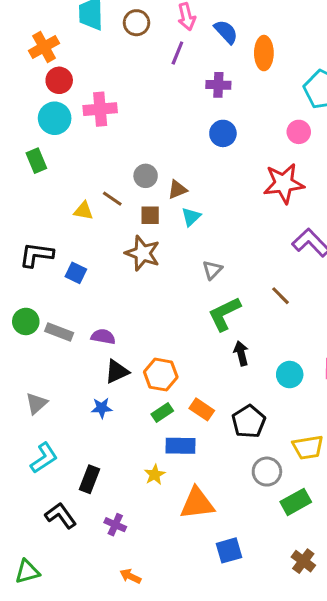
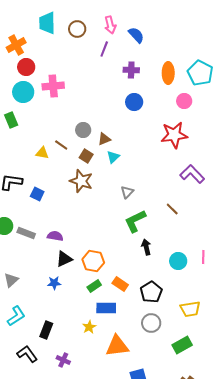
orange ellipse: (264, 53) -> (168, 73), moved
brown square: (150, 215) -> (86, 156), turned 32
gray circle: (267, 472) -> (151, 323), moved

